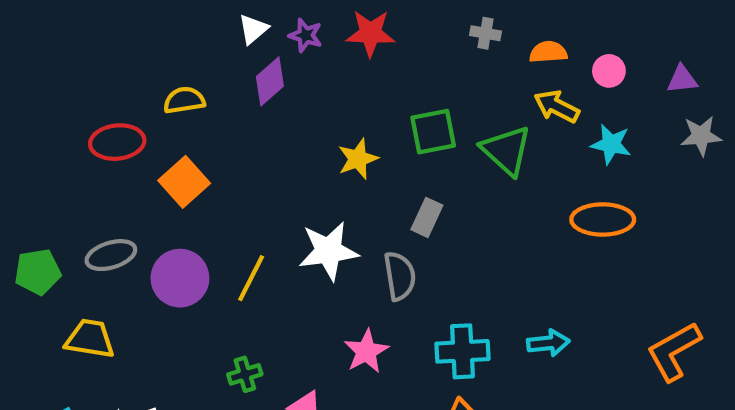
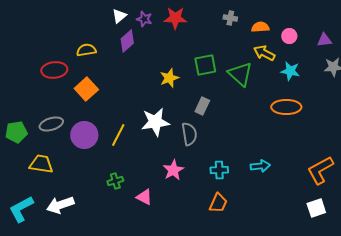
cyan cross: (462, 351) -> (219, 170), size x0.7

